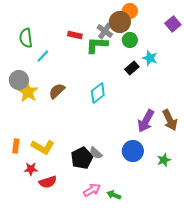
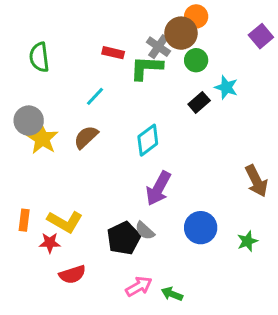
cyan line: (43, 56) -> (95, 96), moved
purple arrow: (146, 121) -> (158, 188), moved
red star: (31, 169) -> (50, 243), moved

